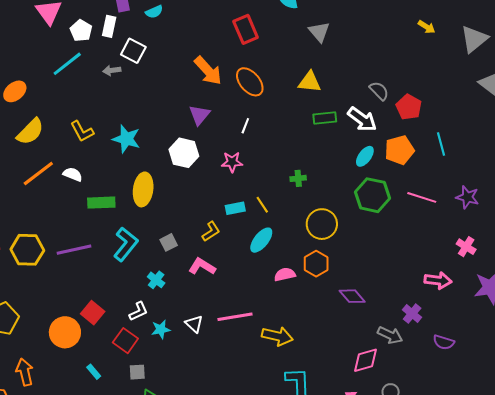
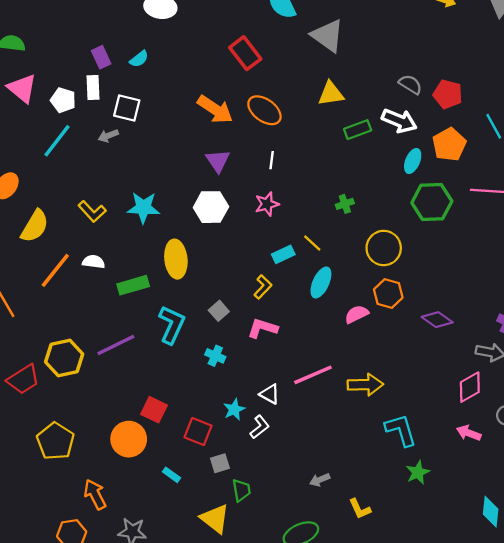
gray triangle: (319, 32) -> (328, 36), size x1.4
white L-shape: (139, 311) -> (260, 427), moved

